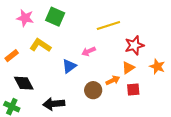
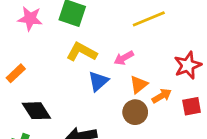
yellow L-shape: (40, 45) -> (82, 52), moved
red star: (134, 45) -> (188, 65), moved
orange triangle: (128, 68) -> (139, 85), moved

